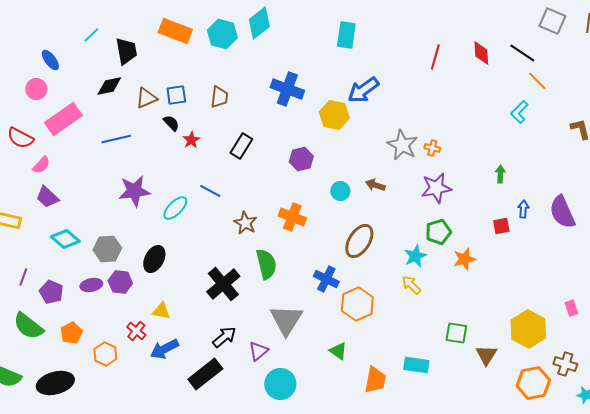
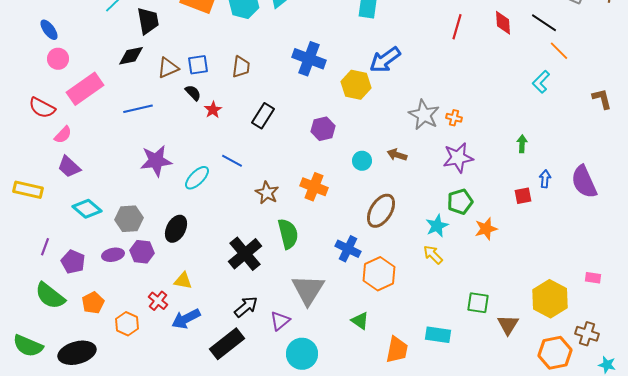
blue ellipse: (50, 60) -> (49, 30), moved
pink rectangle: (571, 308) -> (593, 278), turned -63

